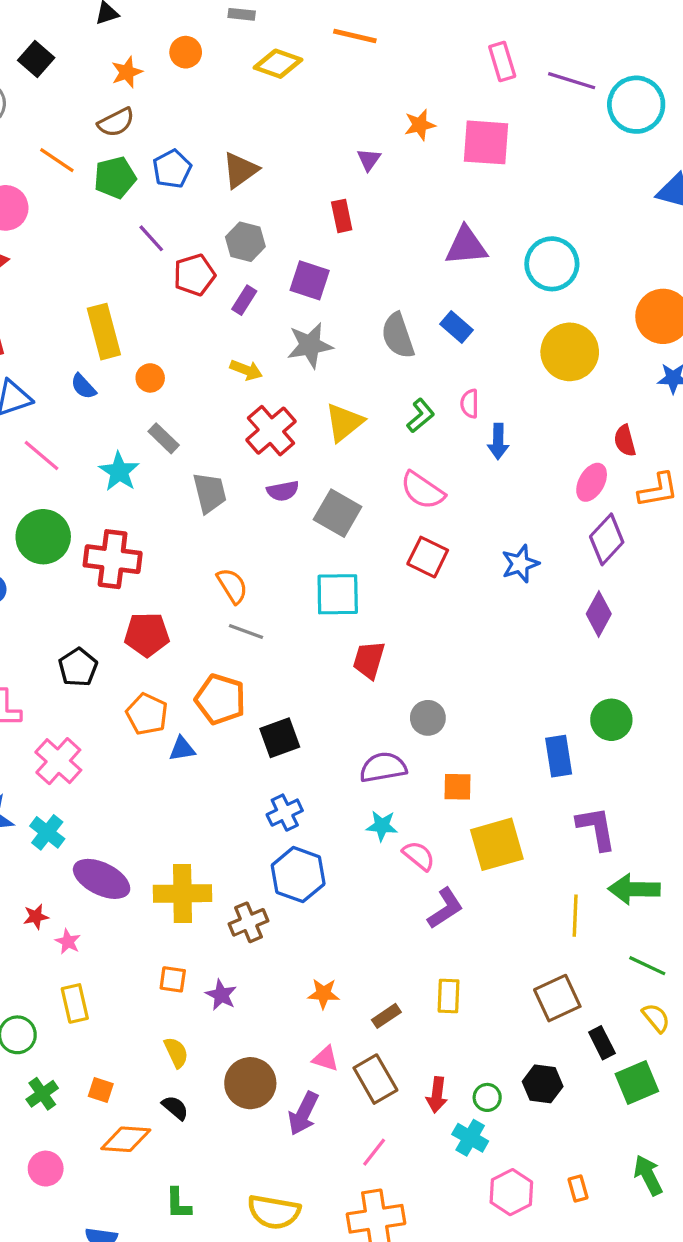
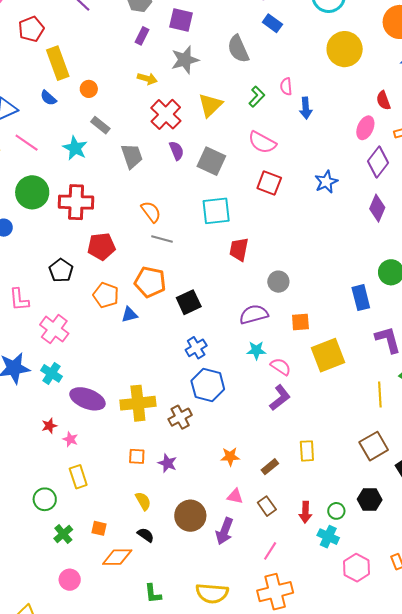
red pentagon: (194, 275) -> (31, 29), moved
blue rectangle: (456, 327) -> (272, 23), moved
purple semicircle: (283, 491) -> (177, 151), turned -96
purple L-shape: (445, 908) -> (280, 398), moved
brown rectangle: (375, 1079) -> (267, 506), size x0.7

